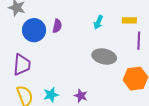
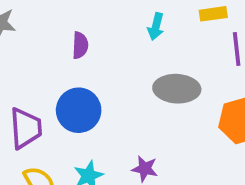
blue circle: (34, 30) -> (79, 110), moved

